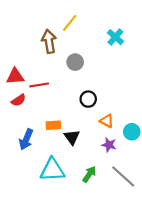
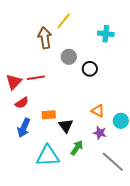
cyan cross: (115, 37) -> (106, 34), turned -35
red triangle: (15, 76) -> (14, 82), moved, turned -42
black circle: (88, 99) -> (90, 69), moved
red semicircle: (19, 100) -> (22, 103), moved
green arrow: (89, 174) -> (77, 148), moved

